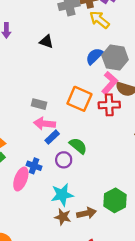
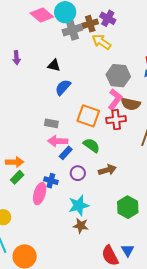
blue semicircle: (94, 56) -> (63, 87), moved
green semicircle: (78, 146) -> (91, 145), moved
brown arrow: (87, 213) -> (107, 170), moved

